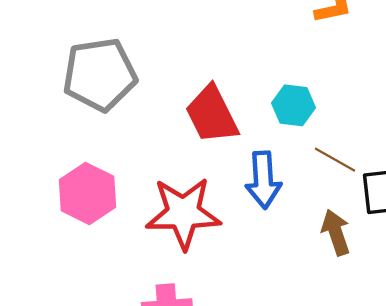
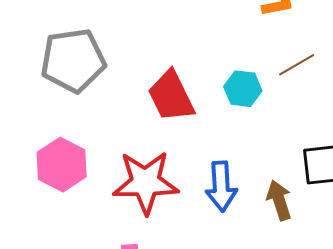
brown line: (335, 160) -> (297, 65), moved, turned -60
blue arrow: (263, 180) -> (221, 186), moved

